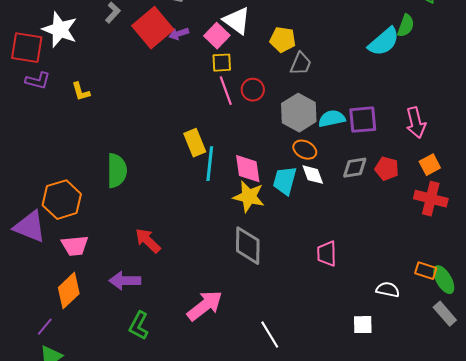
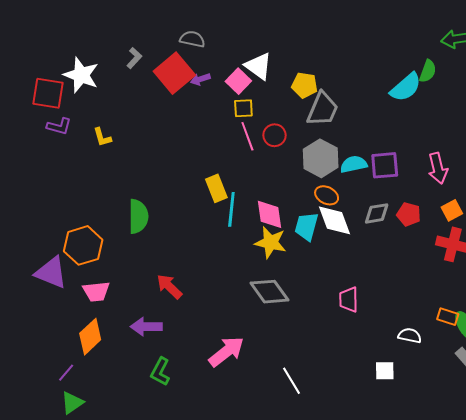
gray trapezoid: (301, 64) -> (323, 109), size x1.5
white diamond: (313, 175) -> (335, 220), size x1.5
gray diamond: (248, 246) -> (269, 292), turned -36

